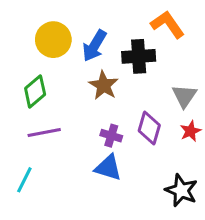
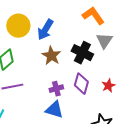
black cross: (139, 56) -> (82, 53), moved, turned 30
gray triangle: (184, 96) -> (104, 41), moved
purple cross: (111, 136) -> (56, 89), turned -32

